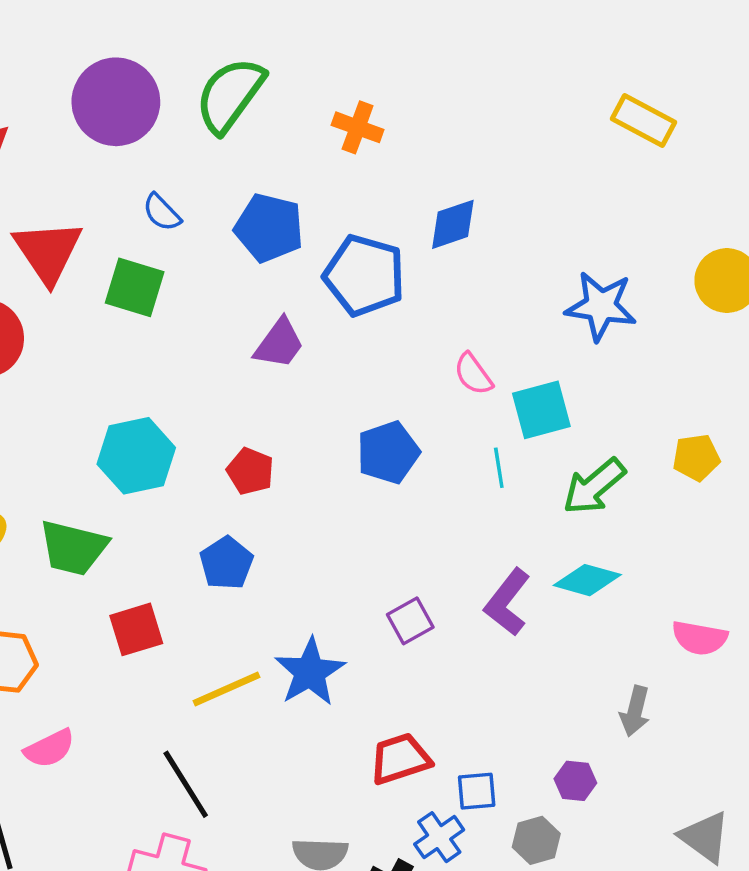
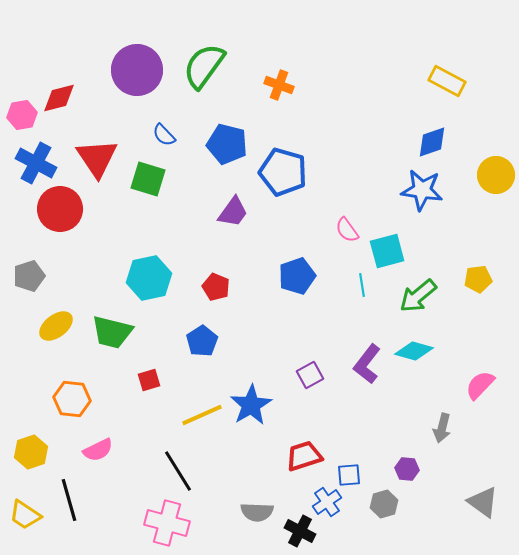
blue diamond: (453, 224) -> (432, 142), moved
red square: (136, 629) -> (149, 380), size x0.7
pink semicircle: (700, 638) -> (480, 385), turned 124

